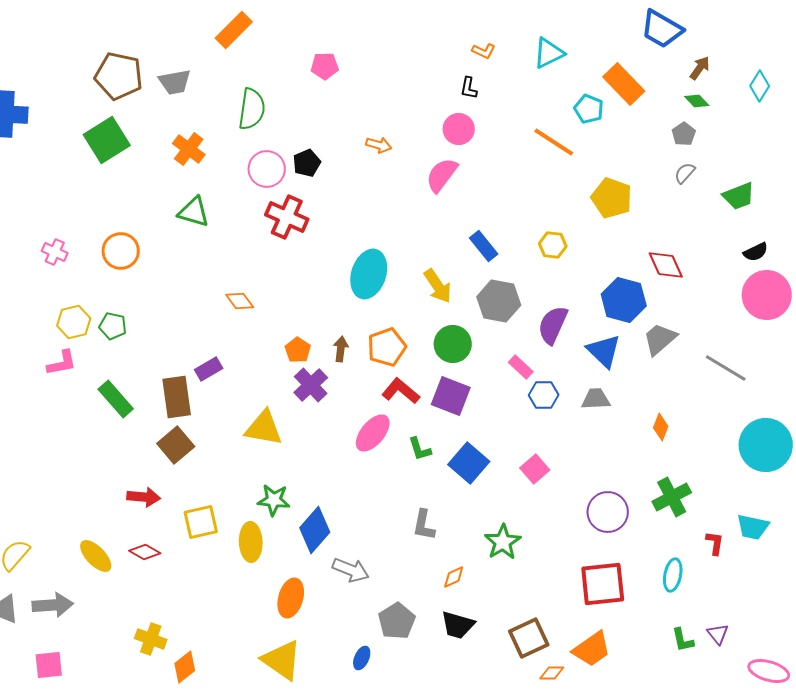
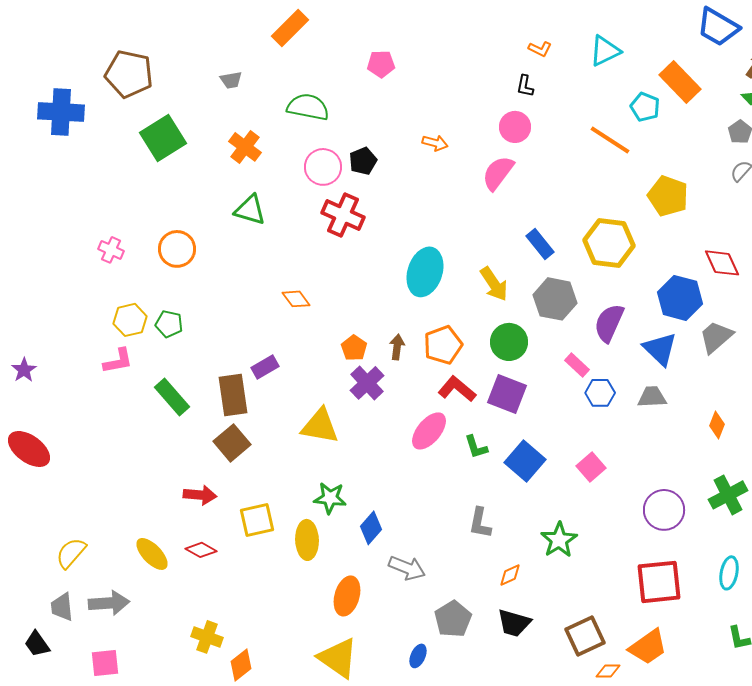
brown pentagon: (119, 76) -> (129, 74), moved
gray trapezoid: (175, 82) -> (231, 80), size x0.7
green semicircle: (252, 109) -> (308, 107), turned -87
yellow hexagon: (553, 245) -> (609, 243), size x1.8
blue diamond: (315, 530) -> (371, 528), size x0.7

